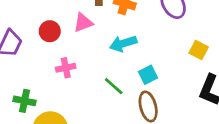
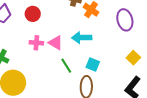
pink triangle: (83, 23) -> (56, 43), moved, turned 35
cyan square: (148, 75) -> (93, 65), turned 32

